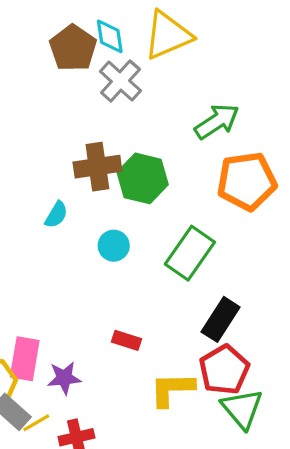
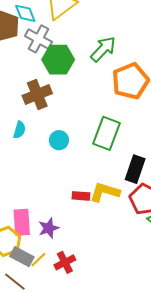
green hexagon: (143, 178) -> (58, 60), moved
yellow L-shape: (172, 389) -> (105, 192), moved, turned 32

